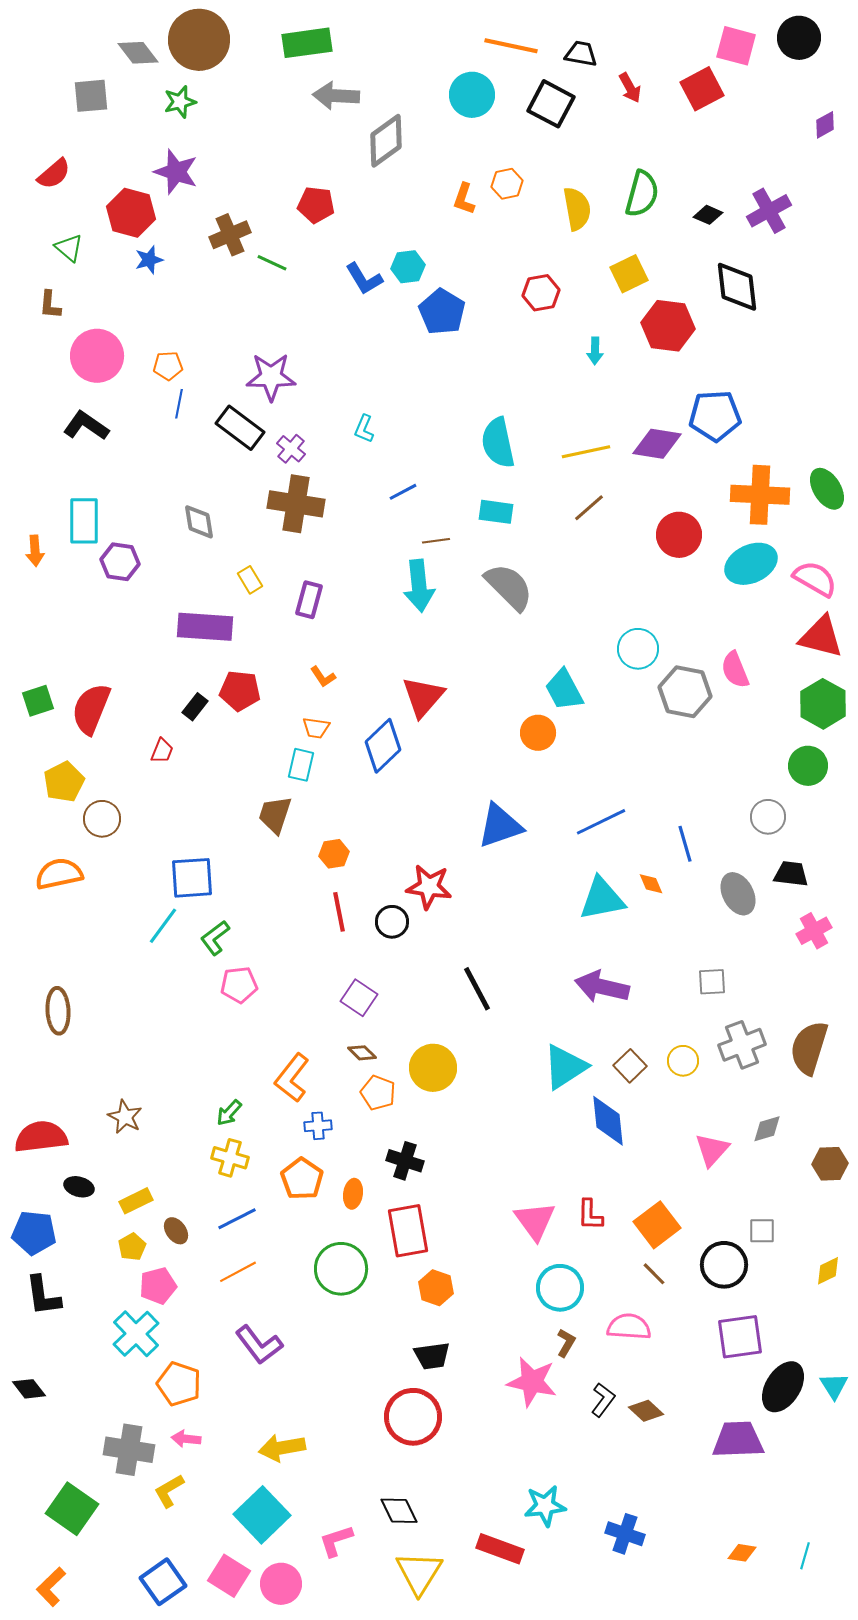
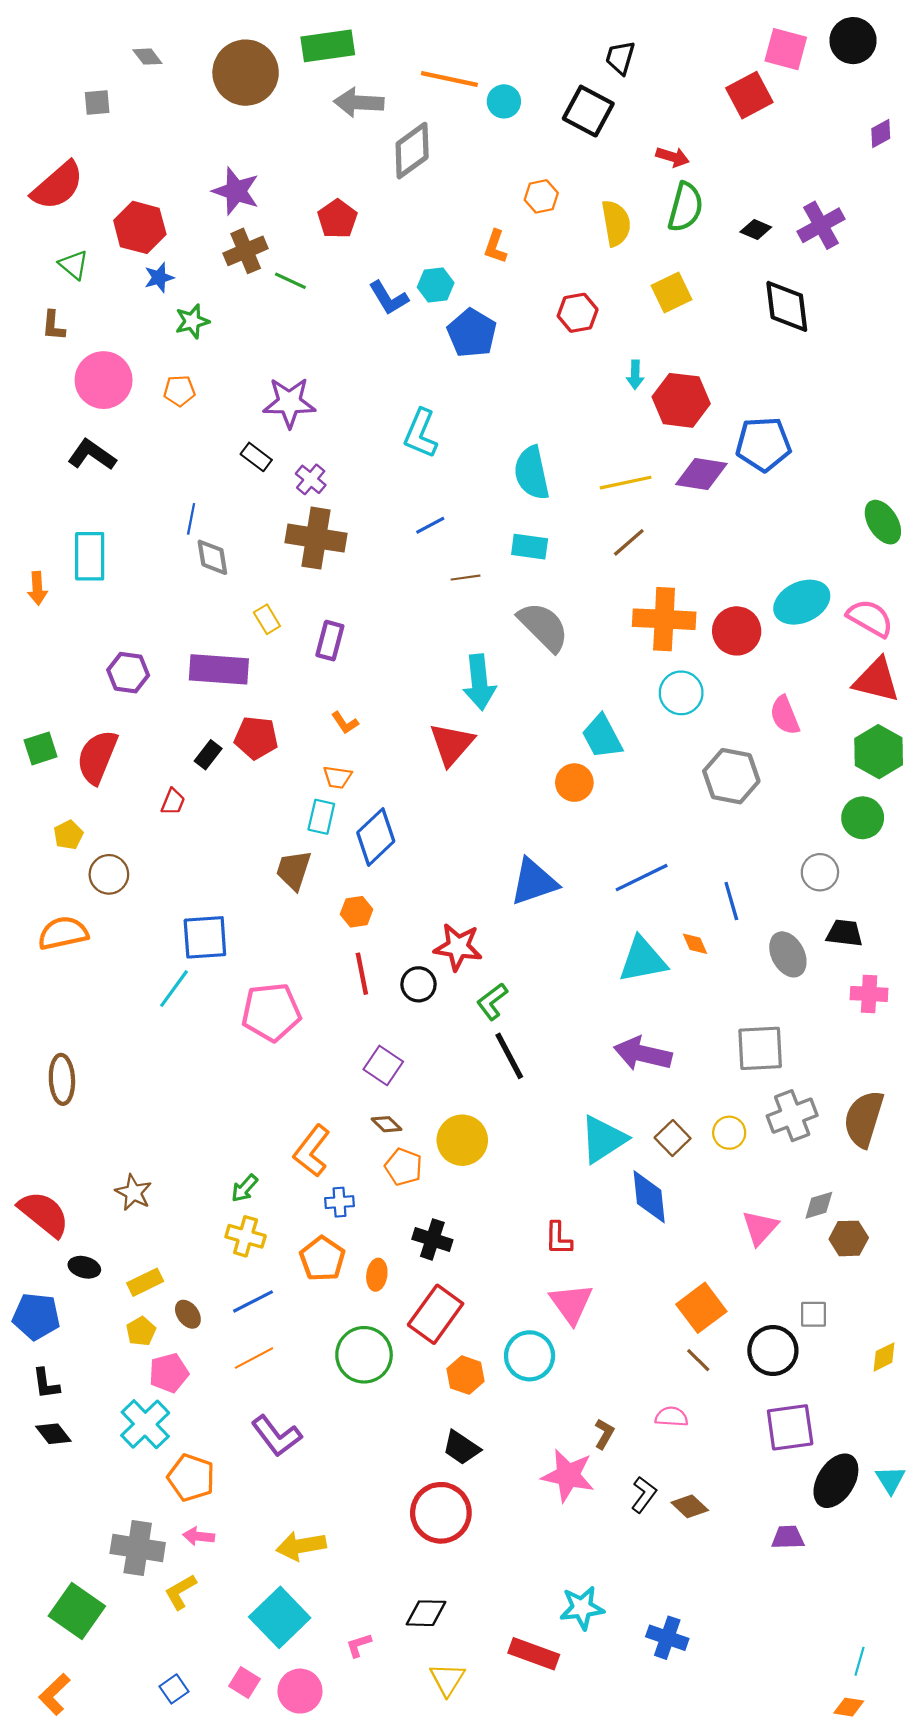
brown circle: (199, 40) -> (246, 73), moved
orange line: (511, 46) -> (449, 79), moved
gray diamond: (138, 53) -> (147, 57), size x0.7
black trapezoid: (581, 54) -> (620, 58), turned -84
red arrow: (630, 88) -> (673, 157), moved, turned -44
cyan circle: (472, 95) -> (504, 101), size x0.7
gray square: (91, 96) -> (97, 102), size x0.7
green star: (180, 102) -> (192, 321), moved
purple star: (176, 172) -> (236, 191), moved
red semicircle: (54, 174) -> (58, 186), size x1.5
orange L-shape: (464, 199) -> (495, 247), moved
red pentagon: (316, 205) -> (337, 219), turned 30
red hexagon: (668, 326) -> (681, 400), moved
blue line: (179, 404) -> (191, 519), moved
black rectangle: (240, 428) -> (256, 457), size x0.6
cyan L-shape: (364, 429) -> (421, 433), moved, size x1.6
orange cross: (760, 495) -> (664, 619), moved
red circle: (679, 535) -> (737, 631), moved
purple hexagon: (120, 562) -> (128, 673), moved
cyan arrow: (419, 586) -> (479, 682), moved
gray hexagon: (685, 692) -> (731, 776), moved
blue diamond: (383, 746) -> (376, 837), moved
yellow pentagon: (64, 782) -> (68, 835), size x0.7
pink cross: (814, 931) -> (869, 994), turned 32
green L-shape: (215, 938) -> (492, 1001), moved
gray square: (712, 982) -> (760, 1048), size x1.6
pink pentagon: (239, 985) -> (271, 1012), moved, size x1.5
red semicircle: (41, 1137) -> (44, 1214), turned 46
brown hexagon: (830, 1164) -> (849, 1238), moved
red L-shape: (590, 1215) -> (558, 1238), moved
red rectangle: (408, 1231) -> (436, 1314), turned 46
cyan circle: (560, 1288) -> (530, 1356), moved
black L-shape: (43, 1296) -> (46, 1384), size x0.7
pink semicircle: (629, 1327) -> (672, 1417), size x0.7
black trapezoid: (432, 1356) -> (461, 1448), turned 42
black diamond: (29, 1389) -> (53, 1434), moved
purple trapezoid: (738, 1440) -> (788, 1537), size x0.6
black diamond: (399, 1511) -> (426, 1613), turned -63
pink L-shape: (336, 1541) -> (359, 1645), size x0.7
orange diamond: (742, 1553) -> (849, 1707), moved
yellow triangle: (419, 1573) -> (447, 1679), size x0.7
pink square: (229, 1576) -> (244, 1683), size x0.7
blue square: (163, 1582) -> (174, 1689), size x0.6

